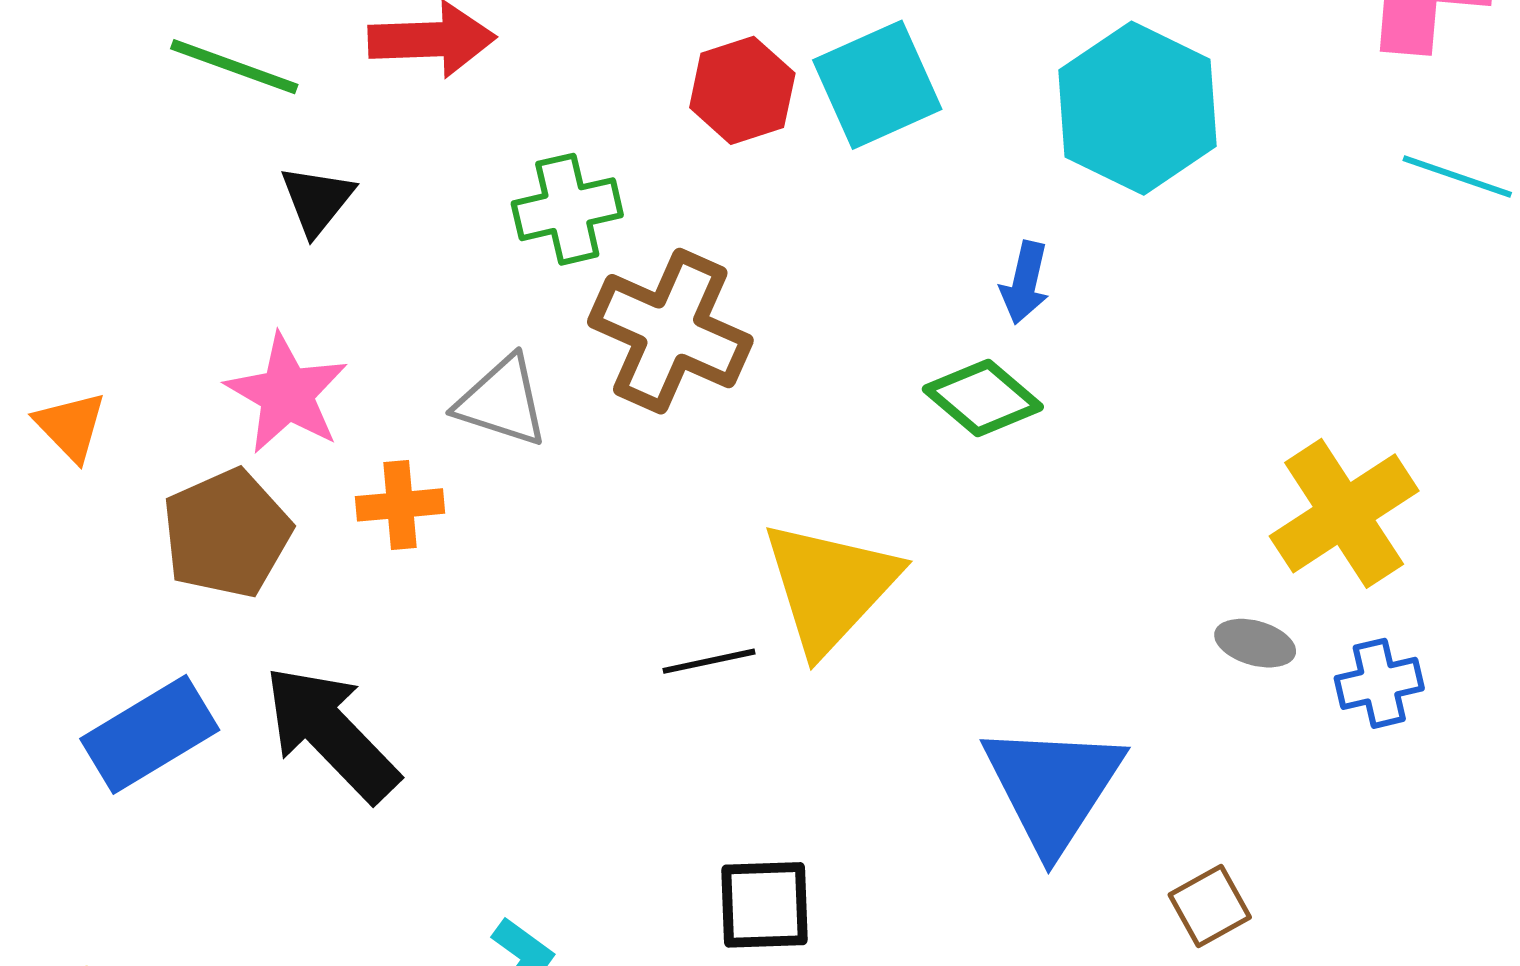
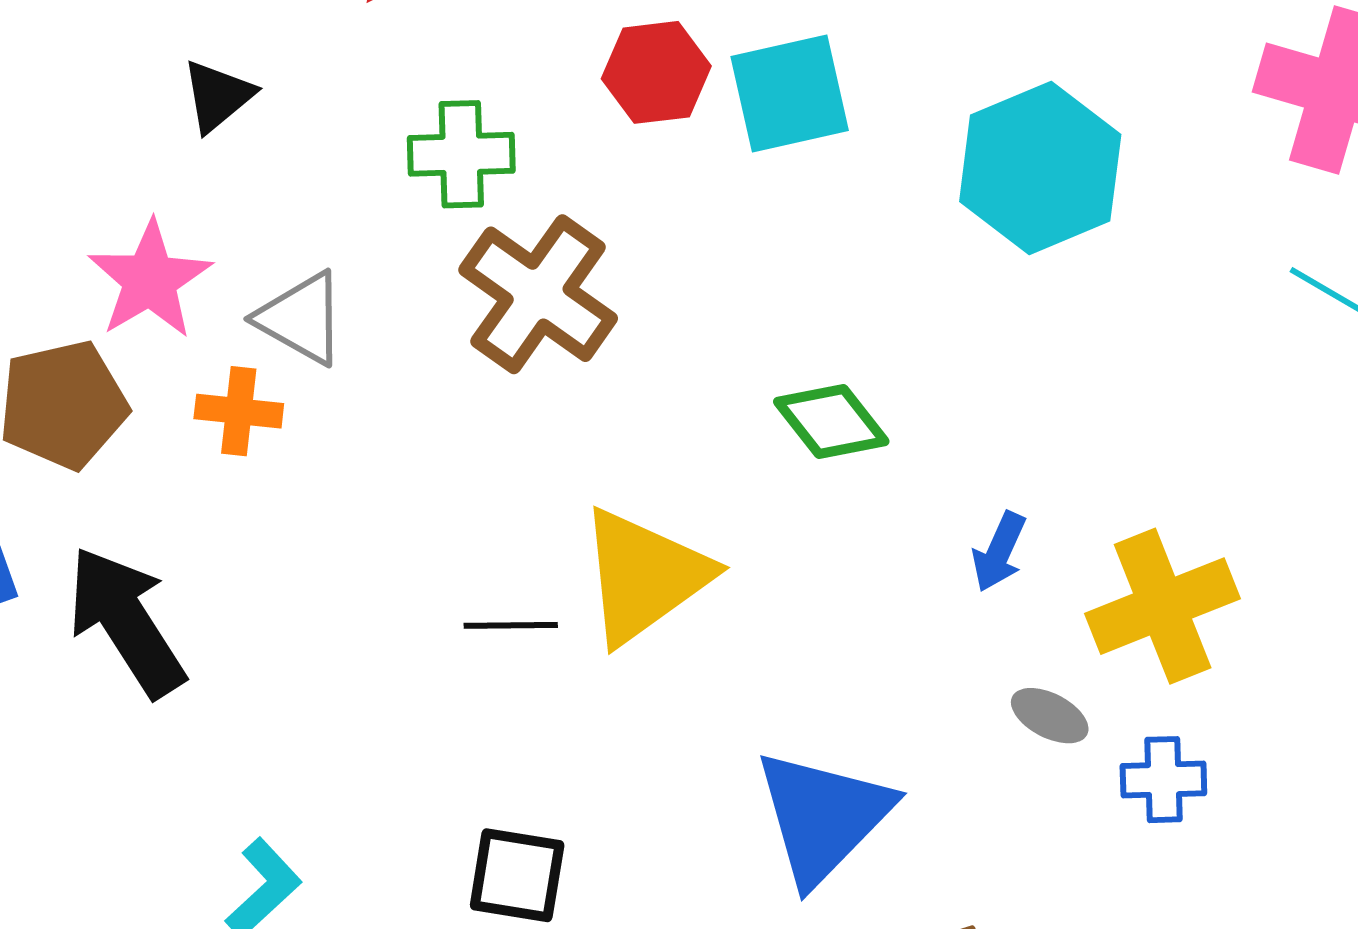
blue arrow: (1025, 283) -> (999, 552), moved
gray triangle: (502, 401) -> (301, 318), moved

